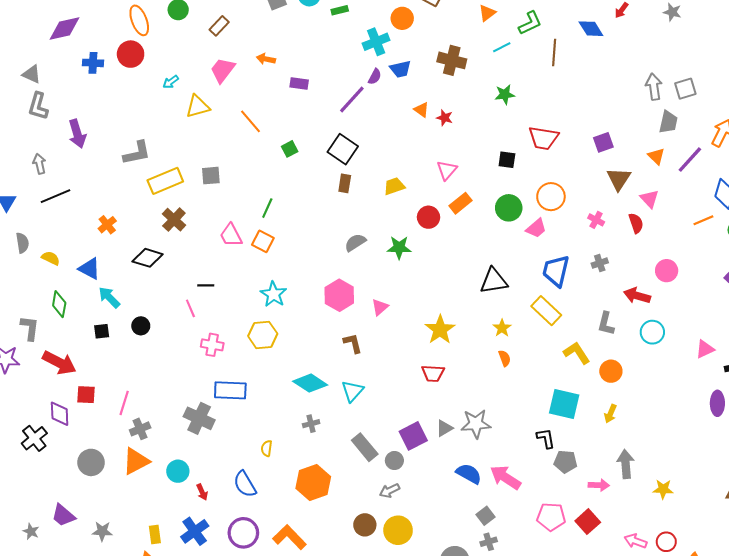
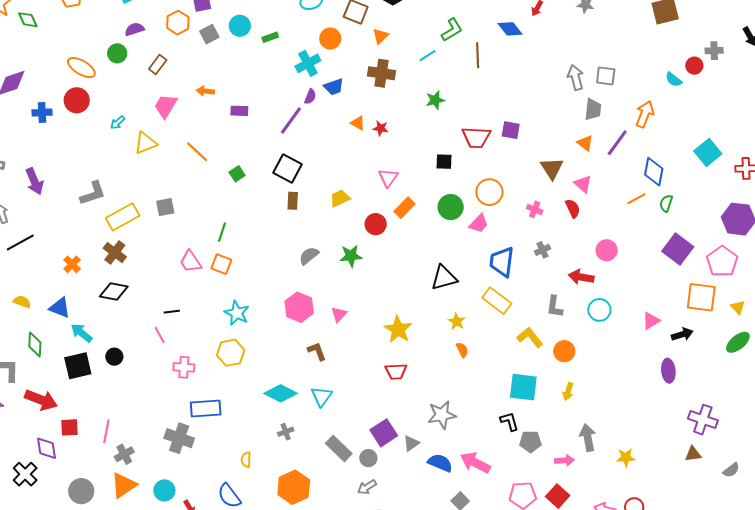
orange triangle: (487, 13) -> (380, 36), moved
orange ellipse: (139, 20) -> (81, 68), turned -32
gray square: (685, 89) -> (606, 76), turned 30
purple square: (603, 142) -> (511, 130), moved, turned 36
brown cross: (174, 220) -> (115, 253), moved
black square: (102, 331) -> (78, 366), size x1.8
gray triangle: (444, 428) -> (411, 443), moved

